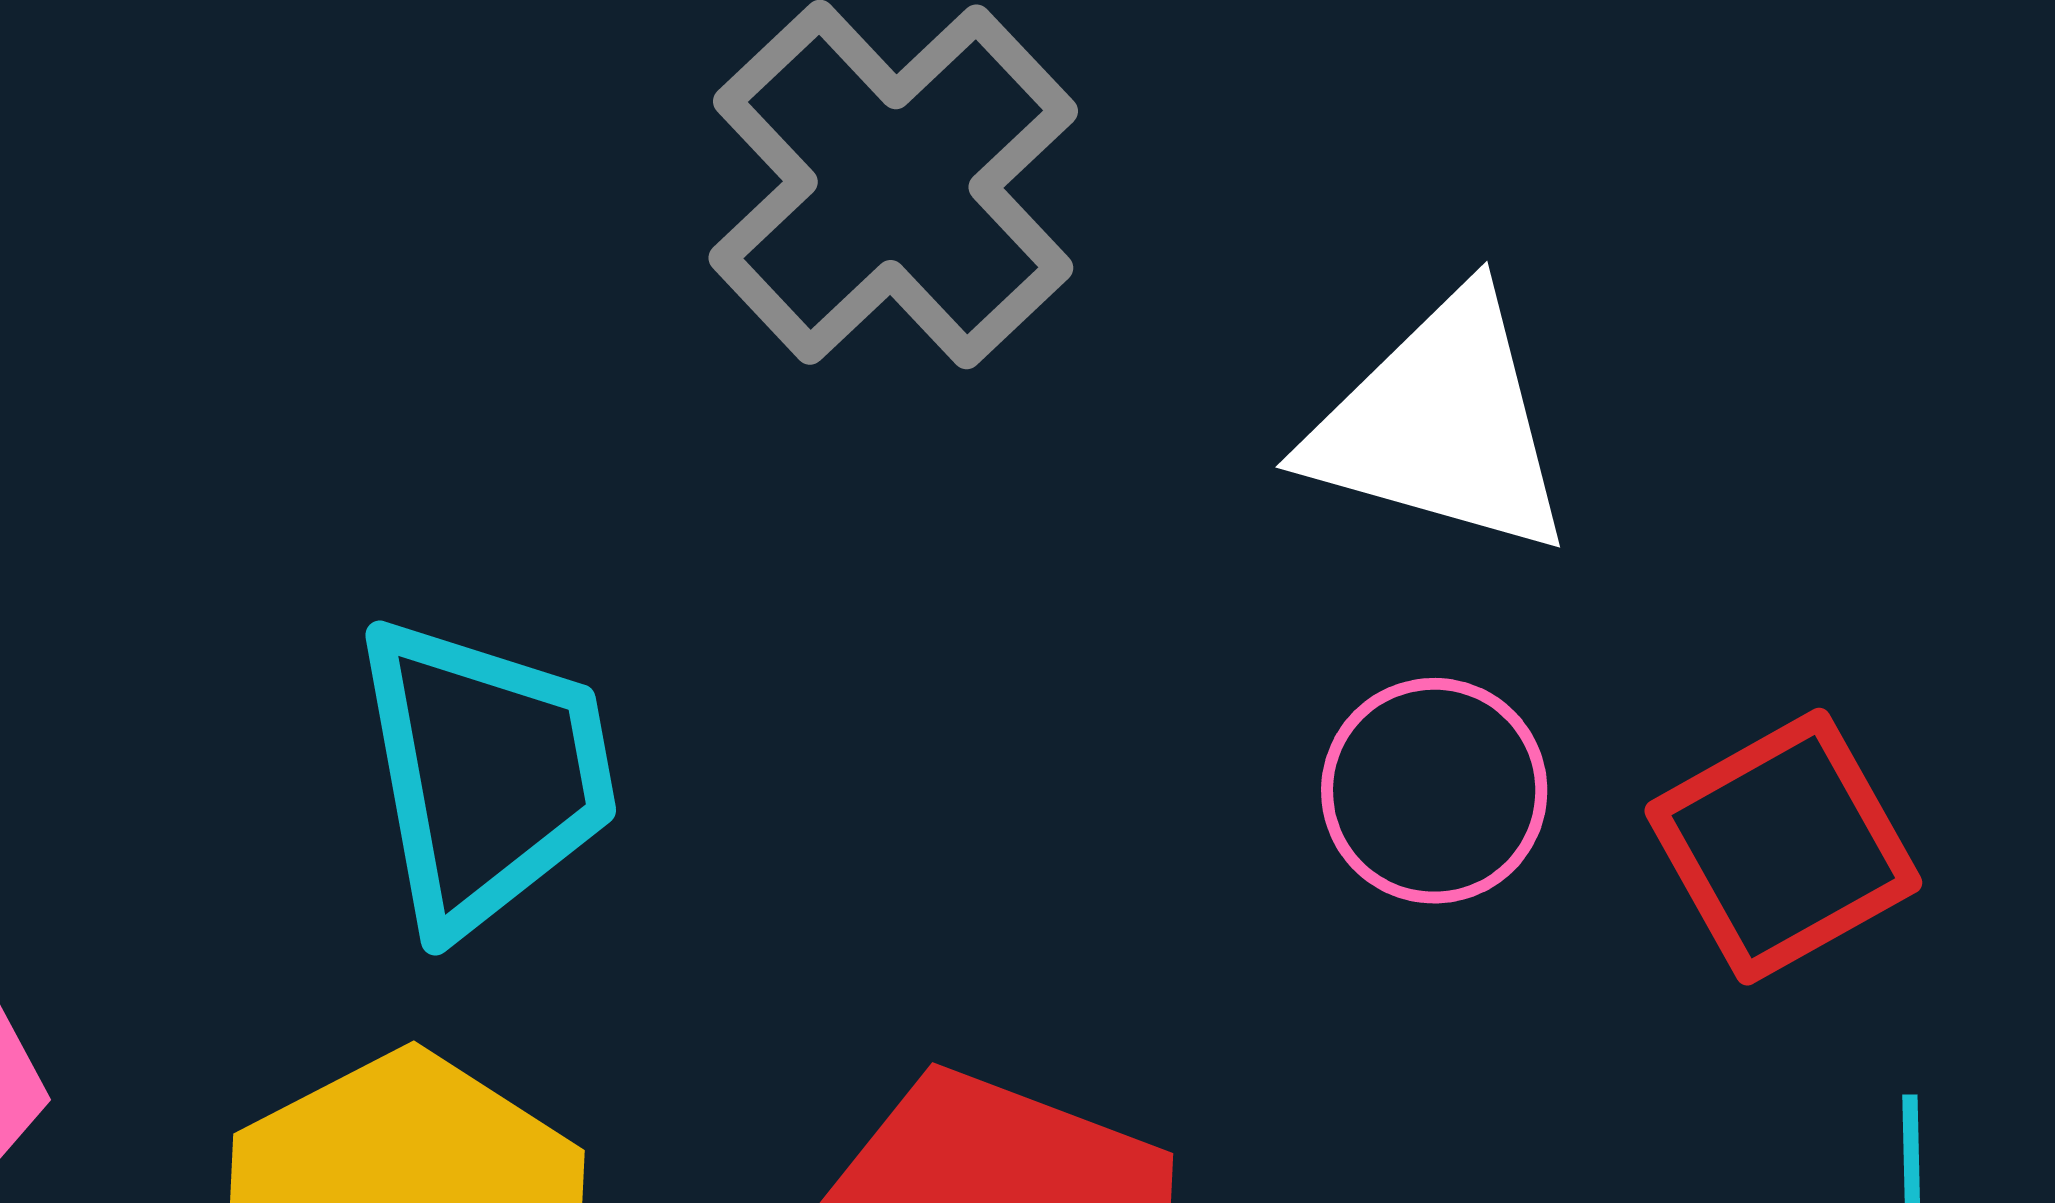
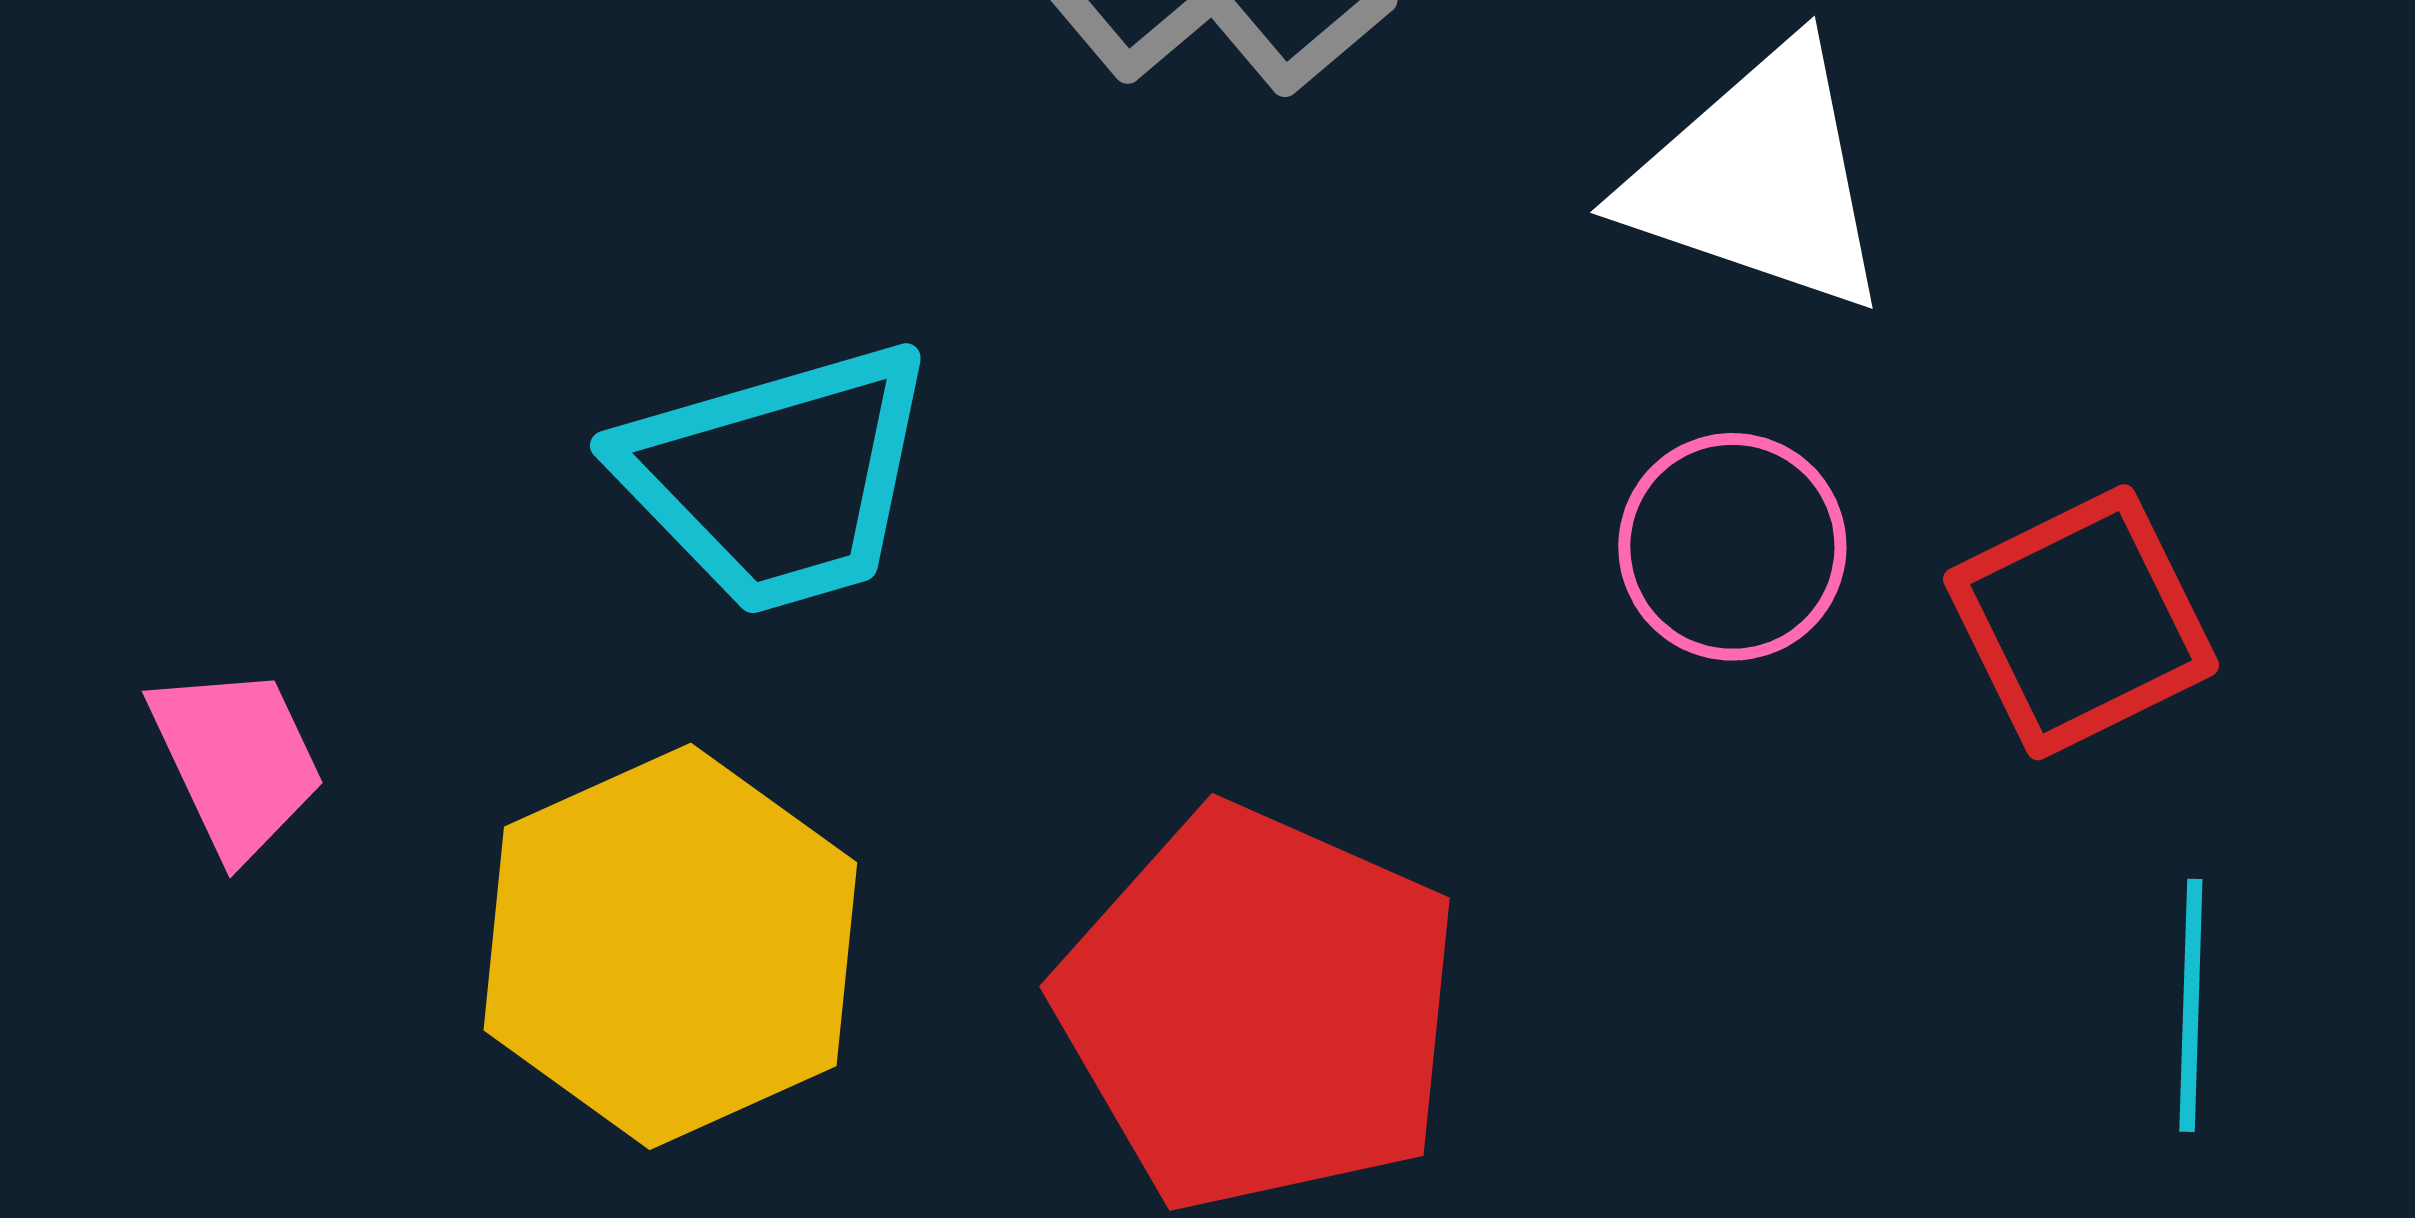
cyan trapezoid: (485, 774) -> (778, 478), turned 81

